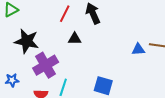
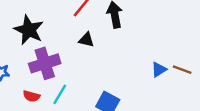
blue triangle: (138, 49) -> (159, 70), turned -40

